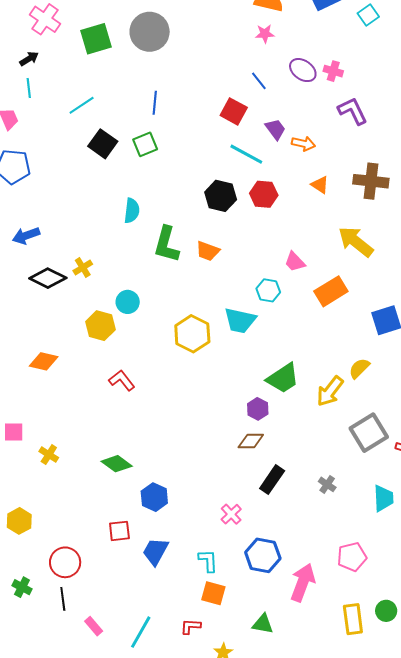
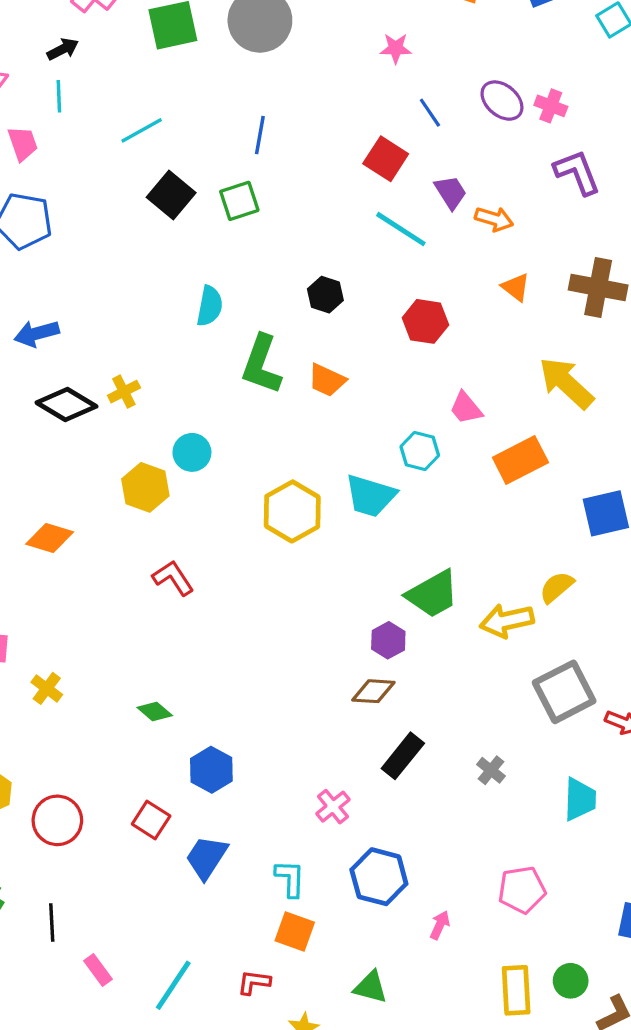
pink star: (265, 34) -> (396, 48), moved
red hexagon: (264, 194) -> (425, 321), moved
black hexagon: (221, 196) -> (325, 295), moved, size x0.7
yellow arrow: (330, 391) -> (507, 621), turned 36
green diamond: (117, 464) -> (155, 711), size x0.7
red square: (119, 531) -> (151, 820), turned 35
red circle: (65, 562) -> (57, 820), moved
pink arrow: (303, 582) -> (440, 925), size x0.5

